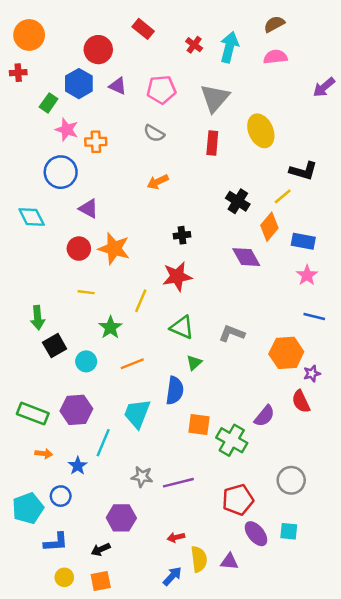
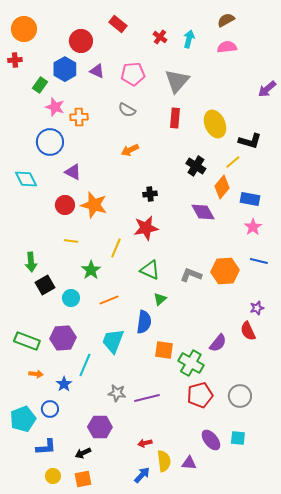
cyan arrow: (229, 47) -> (189, 39), size x0.7
purple arrow: (324, 87) -> (267, 89), moved
yellow ellipse: (261, 131) -> (215, 124), moved
orange hexagon: (286, 353) -> (225, 271), moved
red pentagon: (238, 500) -> (200, 395), moved

